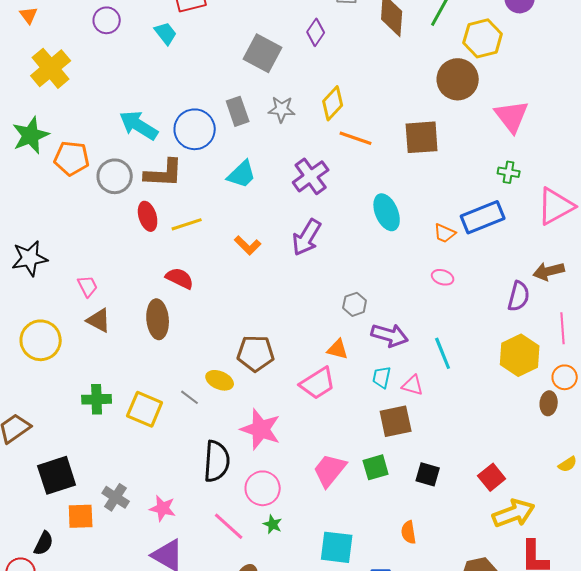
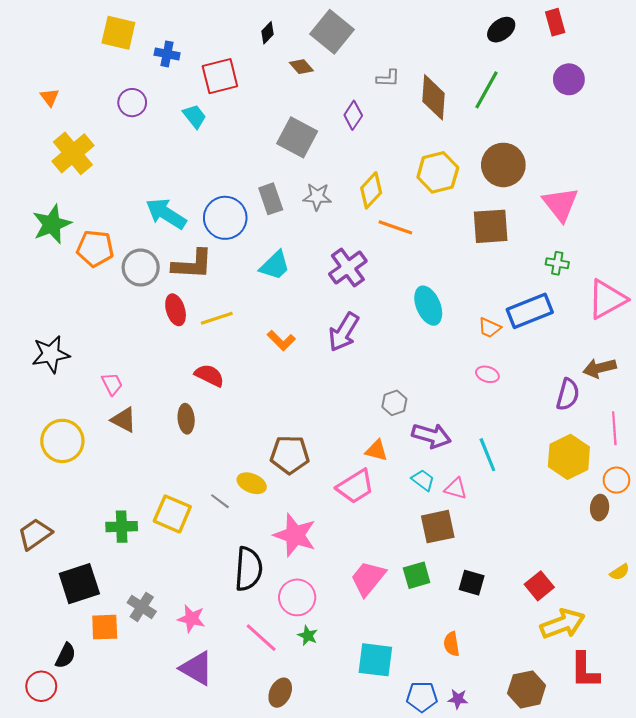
yellow hexagon: (483, 38) -> (438, 172), moved
brown square: (422, 137) -> (491, 226), moved
brown ellipse: (158, 319) -> (186, 419), size x0.7
cyan trapezoid: (382, 377) -> (423, 480), turned 115
green cross: (97, 399) -> (122, 527), moved

